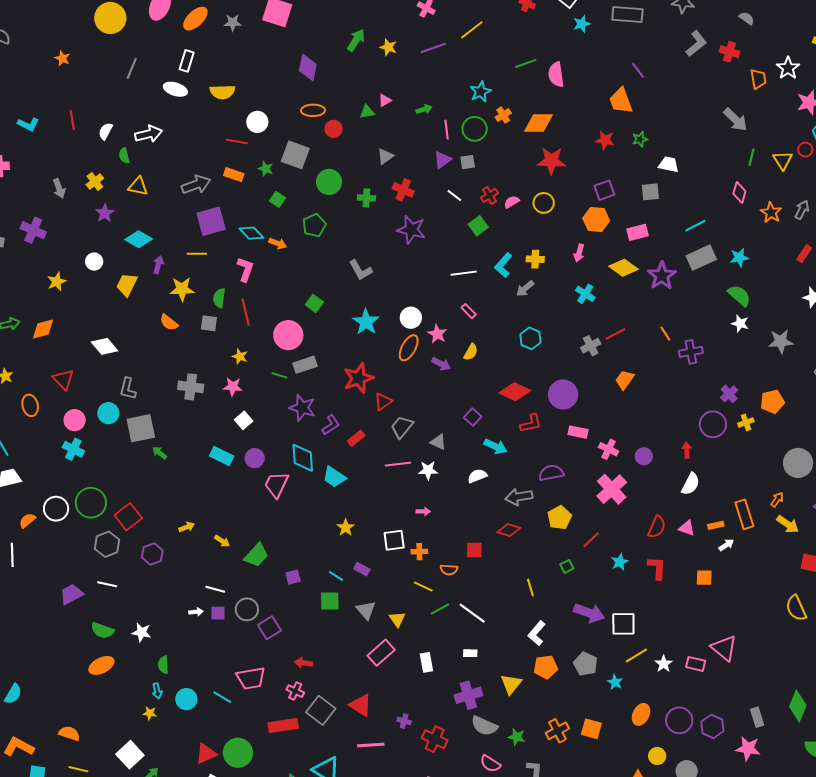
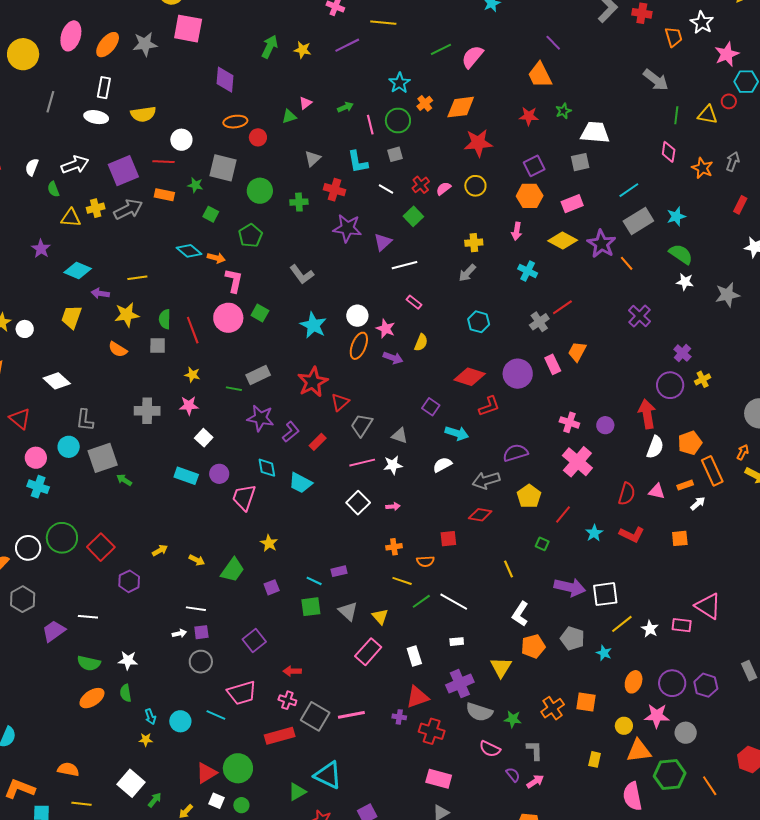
gray star: (233, 23) -> (145, 44), size x1.4
yellow line: (472, 30) -> (383, 23), turned 50
pink semicircle: (556, 75) -> (472, 57), turned 55
purple triangle: (442, 160) -> (383, 242), moved
yellow triangle: (783, 160) -> (708, 115), turned -40
white trapezoid: (669, 164) -> (595, 133), size x1.4
yellow cross: (95, 181) -> (96, 208), moved, turned 30
purple square: (211, 221) -> (123, 171), moved
white circle: (94, 262) -> (25, 329), moved
purple arrow: (158, 265) -> (100, 293), turned -90
cyan L-shape: (503, 265) -> (358, 162), moved, turned -45
pink L-shape: (245, 269) -> (234, 281), moved
orange line: (665, 334) -> (627, 263), moved
pink circle: (288, 335) -> (228, 318), moved
purple cross: (691, 352) -> (640, 316), turned -30
orange pentagon: (772, 402) -> (690, 443), moved
pink rectangle: (578, 432) -> (553, 364), moved, turned 60
red arrow: (687, 450) -> (647, 414), size x1.8
cyan diamond: (303, 458) -> (267, 468), size x0.7
yellow star: (346, 528) -> (269, 543), moved
white square: (394, 540) -> (358, 503), moved, turned -30
gray hexagon: (107, 544) -> (23, 599), moved
green square: (567, 566) -> (542, 544), turned -32
red L-shape: (657, 568) -> (632, 534), turned 120
purple rectangle: (362, 569) -> (339, 571), turned -35
gray circle: (247, 609) -> (201, 662), moved
green semicircle: (163, 665) -> (126, 693), moved
red triangle: (361, 705) -> (417, 697), moved, turned -45
pink line: (371, 745) -> (351, 715), moved
pink star: (748, 748) -> (657, 716), moved
yellow circle: (657, 756) -> (624, 726), moved

